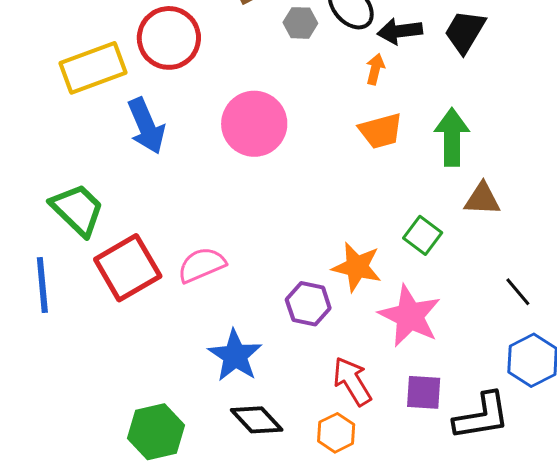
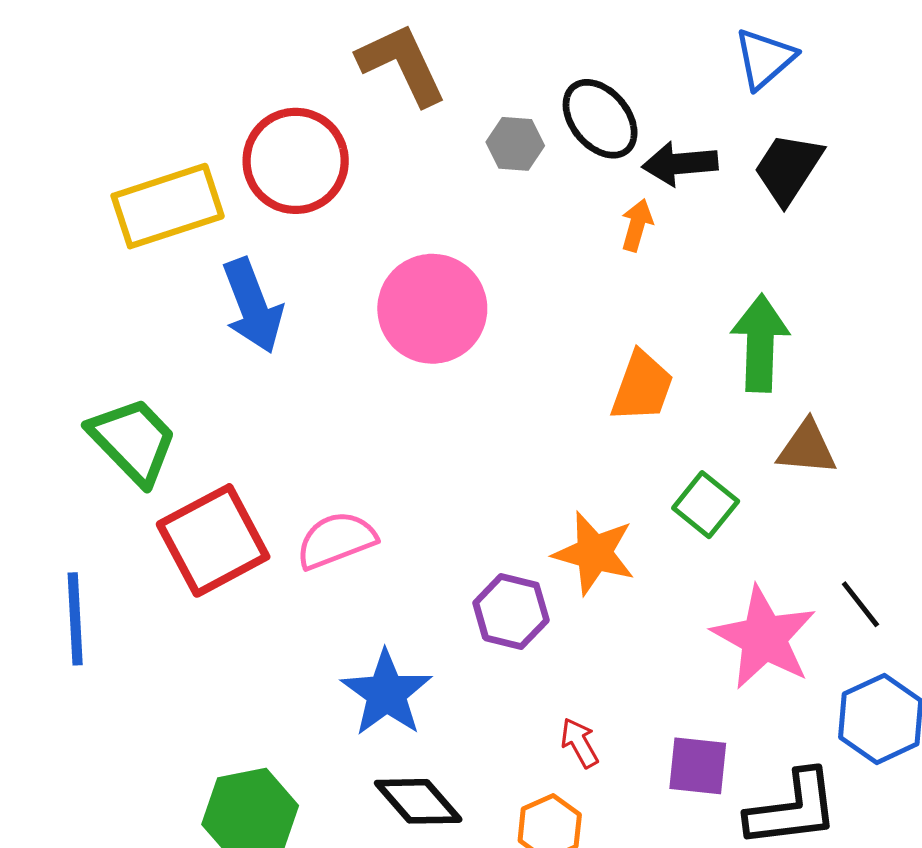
orange trapezoid: (381, 131) -> (642, 387), moved, turned -57
blue line: (42, 285) -> (75, 619), moved
pink star: (410, 316) -> (764, 638), moved
red arrow: (352, 381) -> (580, 743), size x0.6

